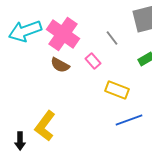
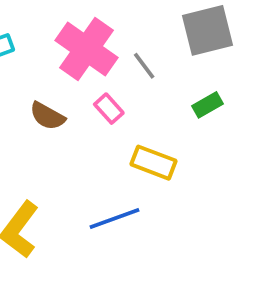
pink cross: (63, 34) -> (86, 49), moved
blue line: (129, 120) -> (114, 218), moved

